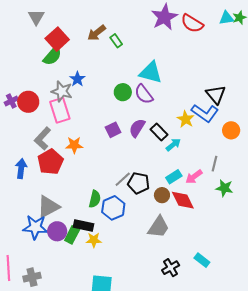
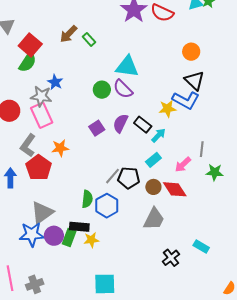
yellow star: (186, 119) -> (168, 109), turned -30
orange circle: (231, 130) -> (191, 52), moved
cyan rectangle: (174, 177) -> (153, 160), moved

